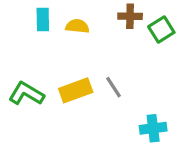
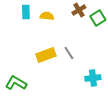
brown cross: (130, 16) -> (79, 10), turned -32
green L-shape: (26, 94) -> (16, 83), moved

